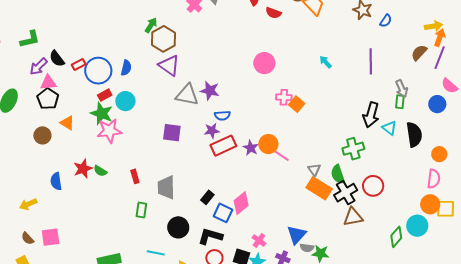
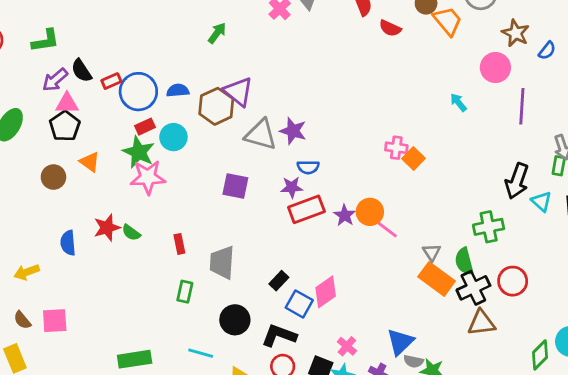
brown hexagon: (163, 39) -> (216, 106), moved
pink circle: (264, 63) -> (495, 68), moved
blue semicircle: (126, 68) -> (178, 90), turned -112

